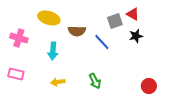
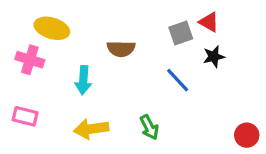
yellow ellipse: (49, 18) -> (52, 28), moved
blue line: (102, 42) -> (178, 80), moved
yellow arrow: (58, 82) -> (91, 129), size x1.5
red circle: (149, 86) -> (247, 135), moved

